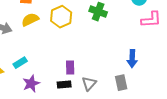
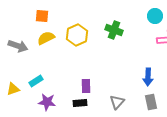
gray rectangle: (121, 83) -> (151, 102), moved
purple star: (31, 84) -> (47, 102), turned 30
gray triangle: (89, 84) -> (117, 102), moved

